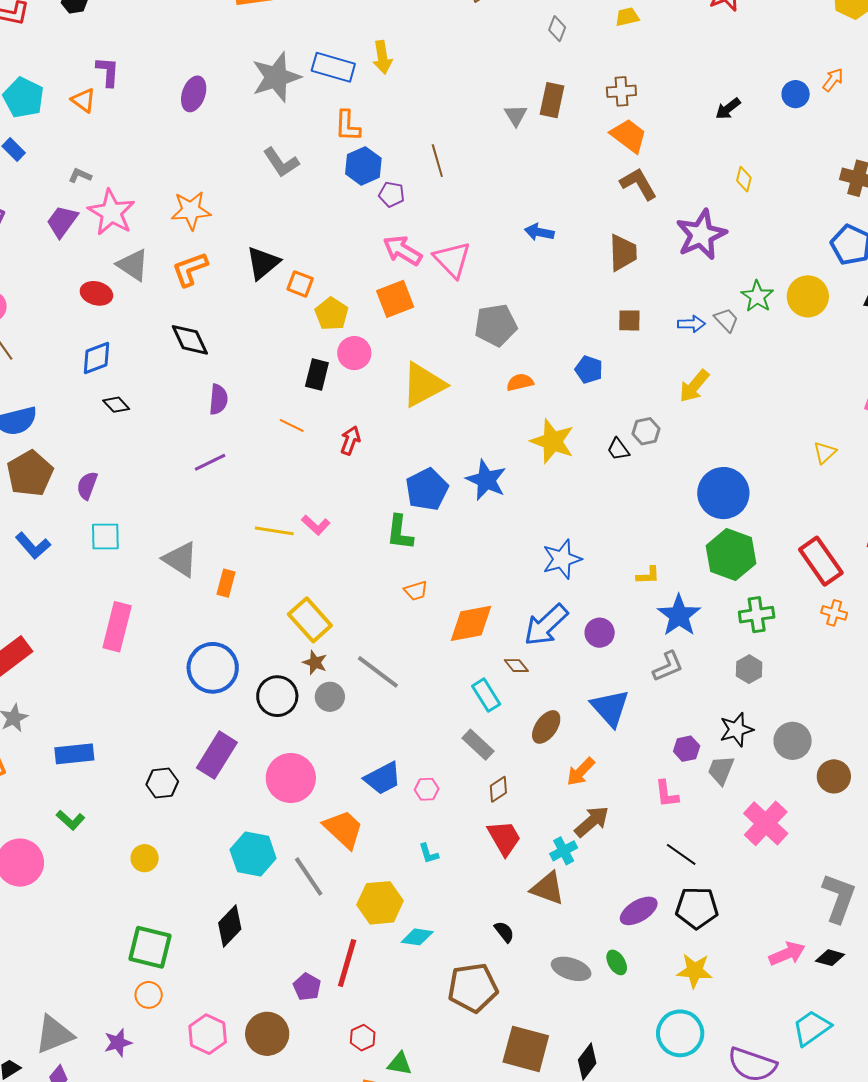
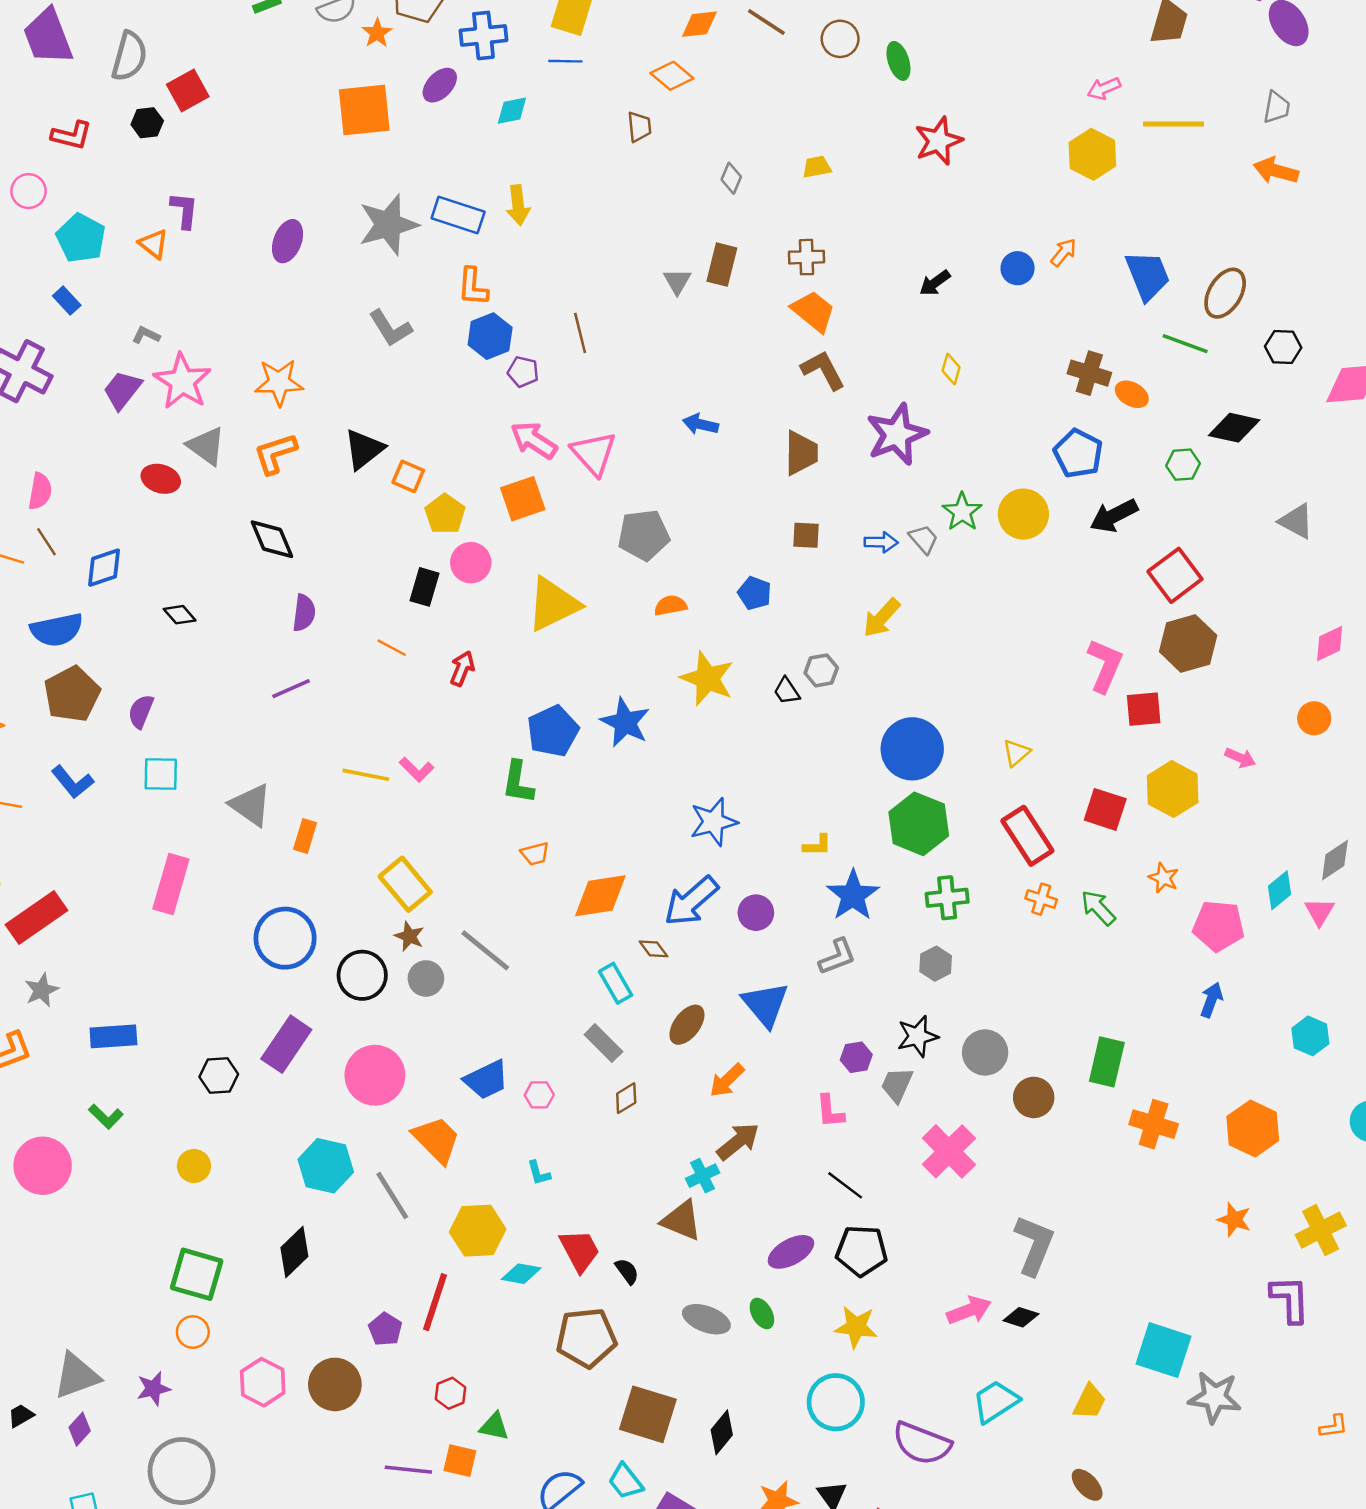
blue diamond: (96, 358) -> (104, 568), moved
yellow triangle: (825, 453) -> (1016, 753), moved
red trapezoid: (504, 838) -> (580, 1251), moved

